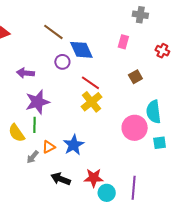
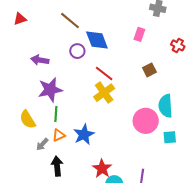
green line: (35, 125) -> (56, 114), moved
red star: (94, 178) -> (102, 169), turned 30
black arrow: (61, 179) -> (57, 166), moved, turned 60

